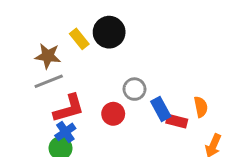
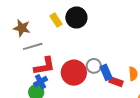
brown star: (48, 56) -> (22, 28), moved
gray circle: (134, 89) -> (94, 66), moved
red circle: (113, 114) -> (74, 73), size x1.6

